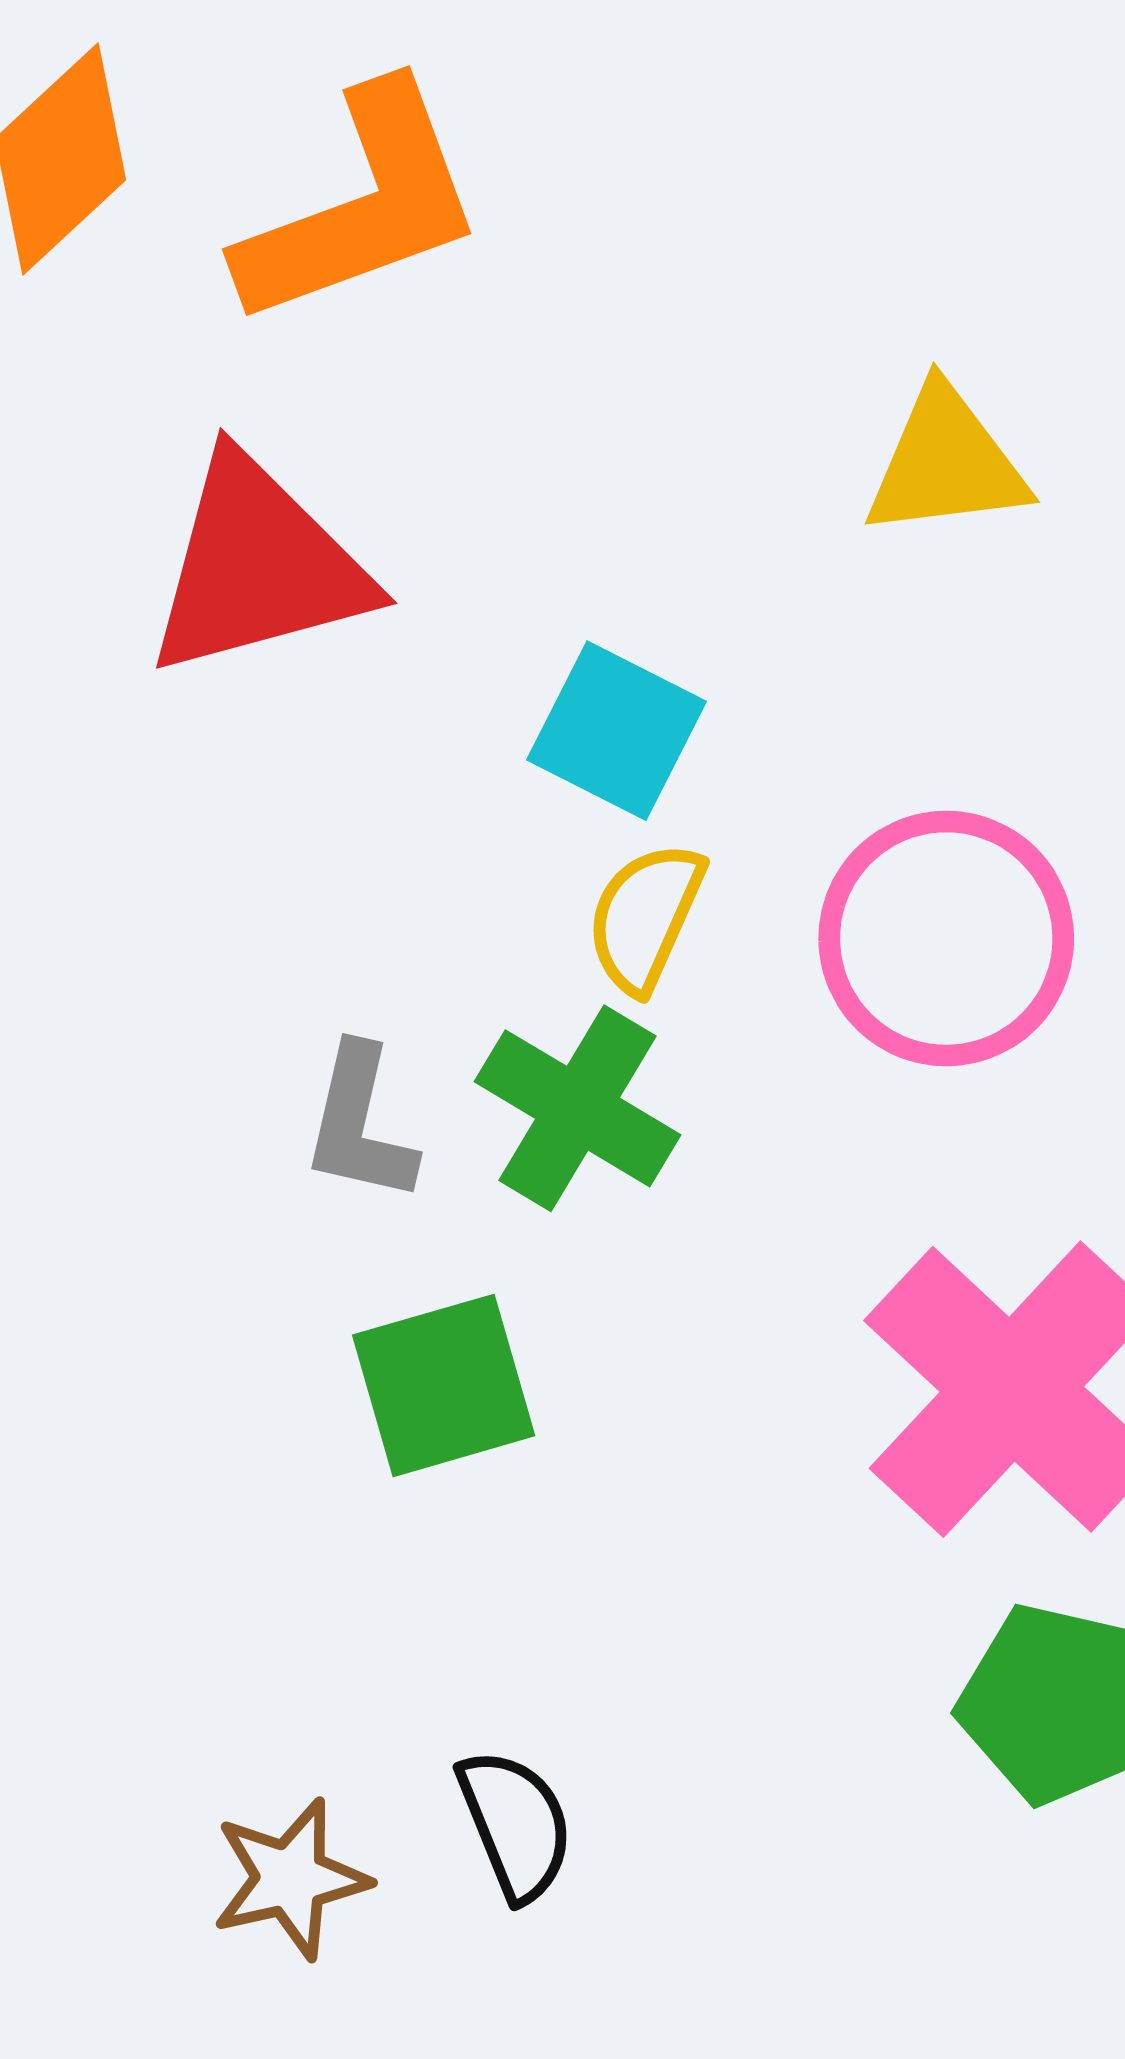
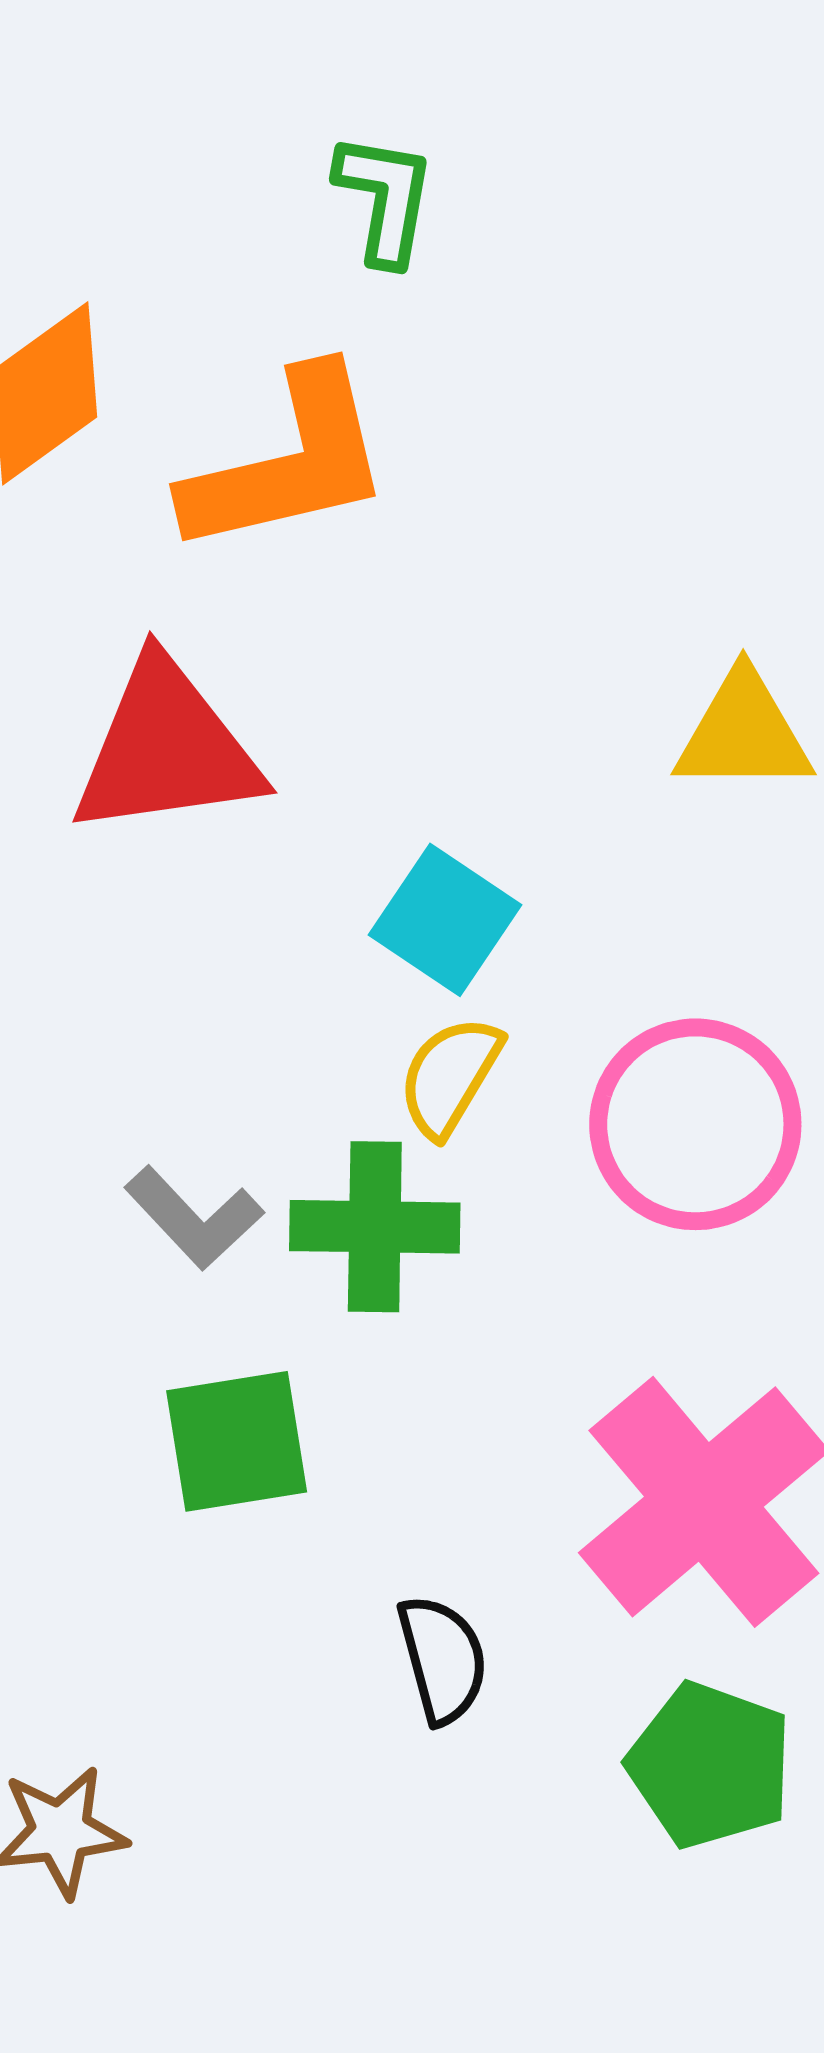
green cross: (578, 1108) -> (375, 1227), turned -37
gray L-shape: (360, 1124) -> (194, 1218), turned -63
black semicircle: (516, 1825) -> (442, 1659), moved

